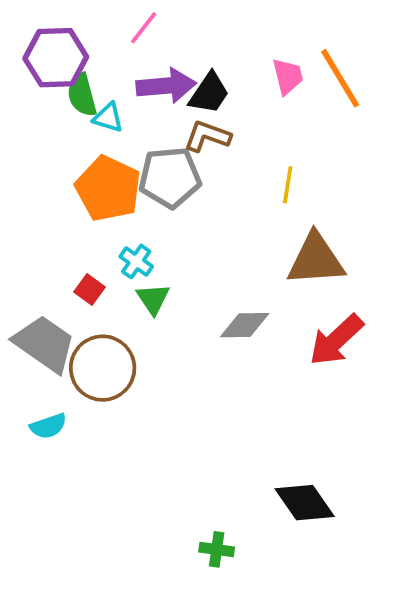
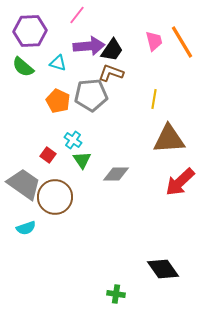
green semicircle: (82, 95) -> (23, 67), moved, turned -35
orange pentagon: (108, 189) -> (58, 101), size x0.7
gray diamond: (245, 325) -> (116, 174), moved

